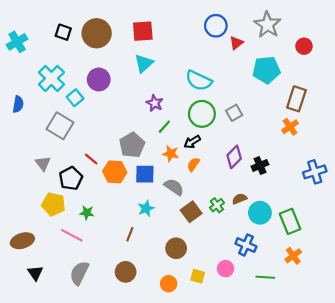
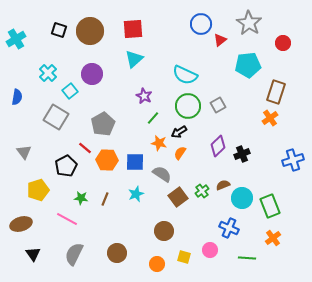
cyan cross: (51, 78) -> (48, 73), size x0.7
gray pentagon: (132, 145) -> (103, 124), moved
gray triangle: (43, 163) -> (24, 152), moved
yellow pentagon: (54, 204) -> (38, 190), moved, turned -30
brown line: (130, 234) -> (105, 199), moved

